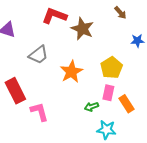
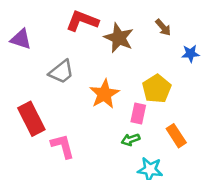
brown arrow: (120, 13) -> (163, 27), moved
pink rectangle: (108, 93) -> (138, 114), moved

